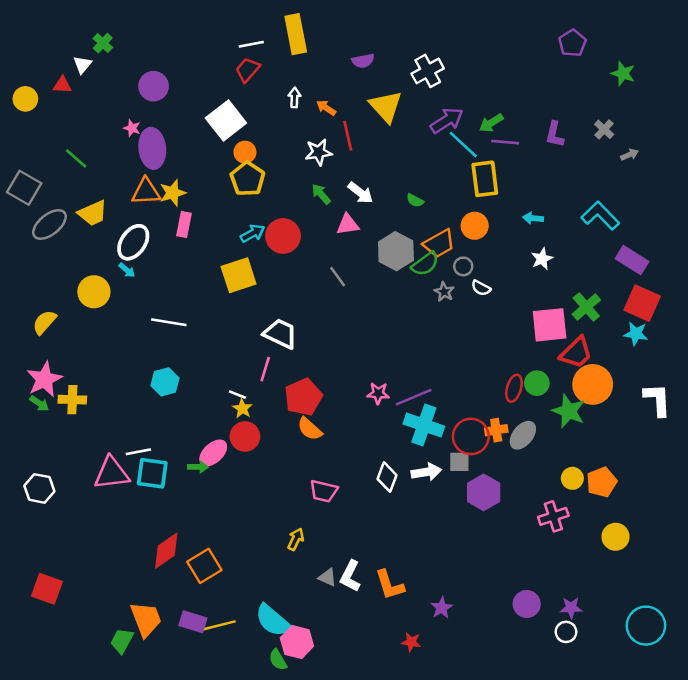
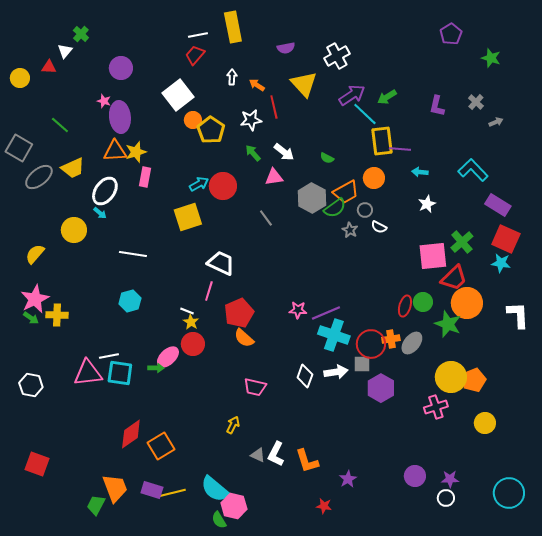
purple line: (505, 142) -> (400, 149), moved
yellow pentagon: (247, 179) -> (211, 130), moved
yellow circle: (572, 478) -> (451, 377), size x1.8

